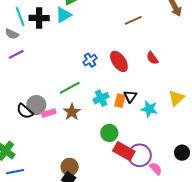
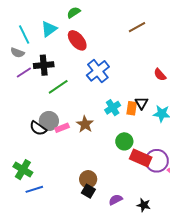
cyan triangle: (63, 15) -> (49, 29), moved
black cross: (39, 18) -> (44, 65), moved
red semicircle: (152, 58) -> (160, 75), moved
blue cross: (90, 60) -> (98, 71), size x1.6
red ellipse: (119, 61) -> (77, 40), moved
green line: (70, 88) -> (58, 87), moved

